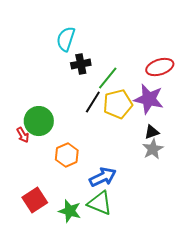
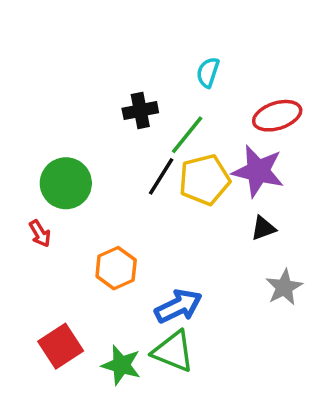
cyan semicircle: (66, 39) -> (208, 72), moved, size x0.7
green circle: (39, 121) -> (66, 183), moved
gray star: (153, 149) -> (284, 287), moved

